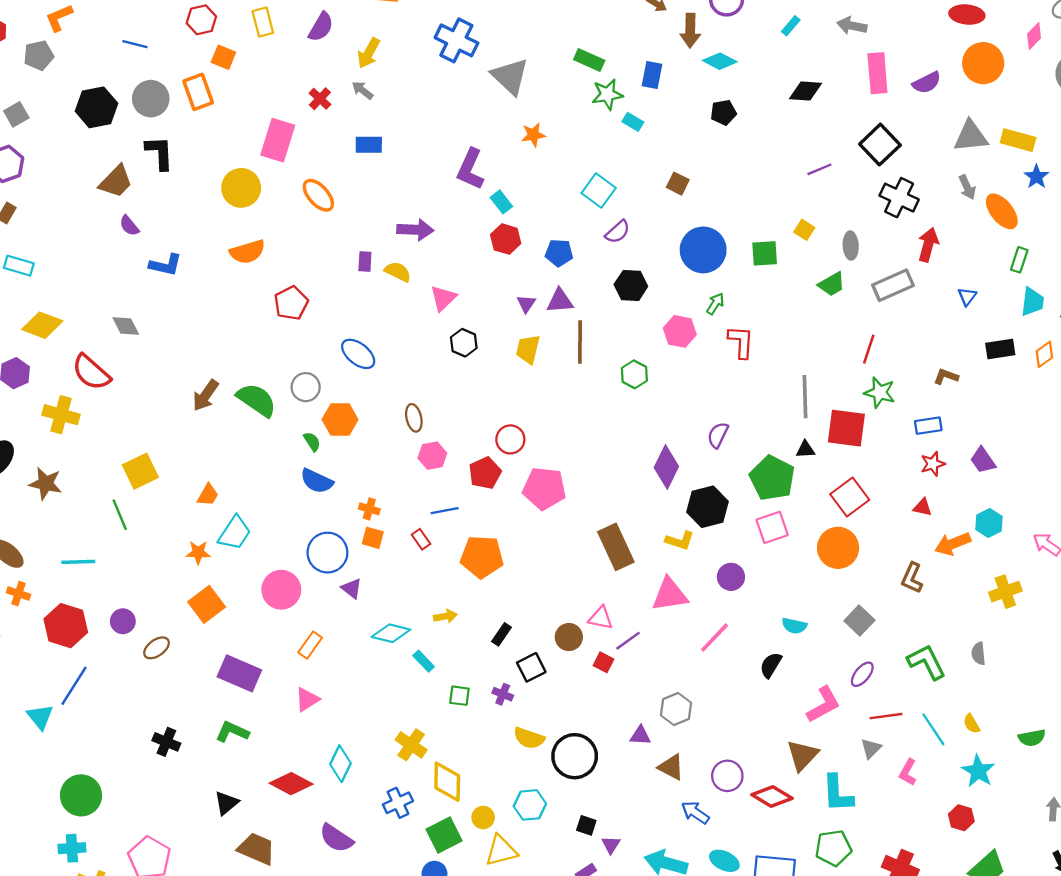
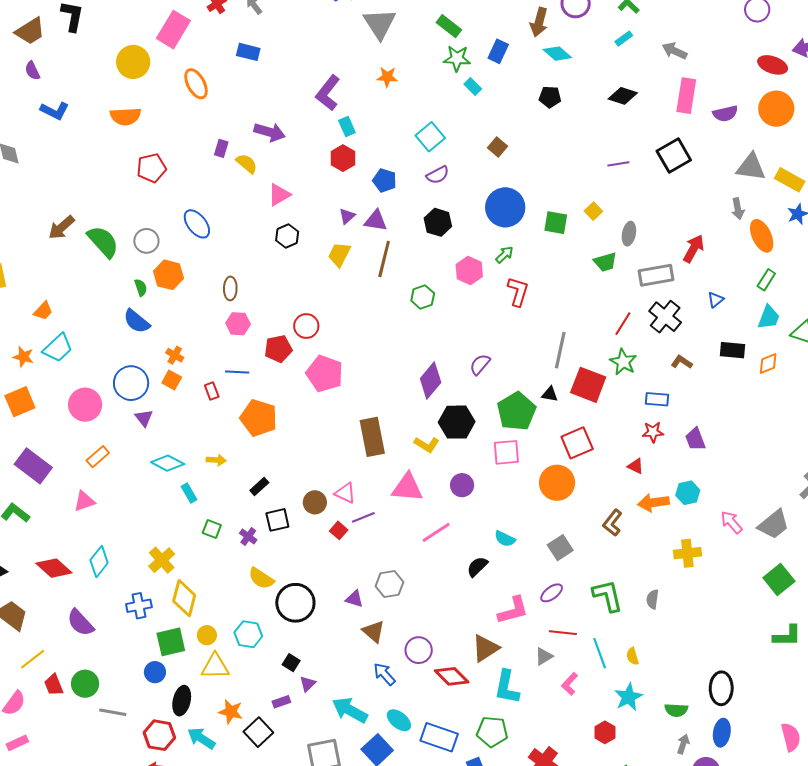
black cross: (899, 198) -> (665, 317), moved
green semicircle: (1032, 738) -> (676, 710), moved

